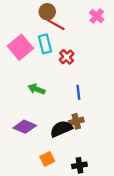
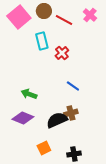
red line: (56, 25) -> (64, 20), moved
pink square: (20, 47) -> (19, 17), moved
green arrow: (37, 89) -> (29, 94), moved
blue line: (78, 92) -> (73, 86), turned -48

